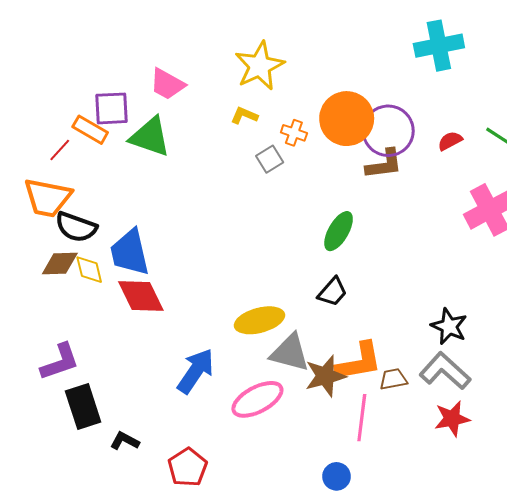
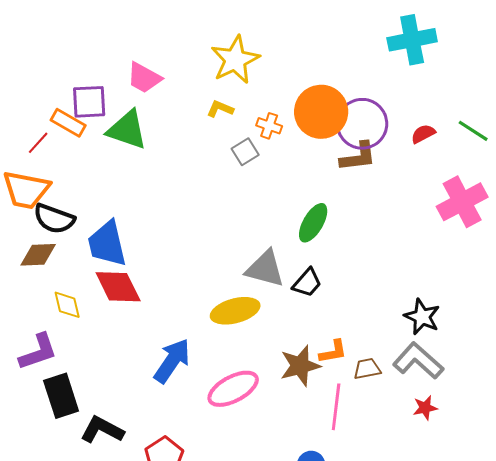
yellow diamond: (89, 270) -> (67, 305), moved
gray triangle: (290, 353) -> (265, 269), moved
orange L-shape: (359, 362) -> (333, 352), size x0.6
red star: (452, 419) -> (425, 408), size x0.7
black L-shape: (125, 441) -> (102, 430), size x1.5

